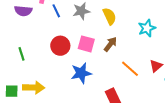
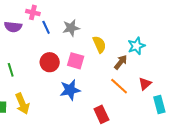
yellow semicircle: (109, 16) -> (99, 44), moved
brown arrow: (110, 44) -> (121, 62), moved
yellow arrow: (34, 88) -> (22, 104), turned 65

